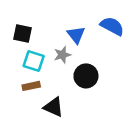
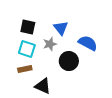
blue semicircle: (112, 26) -> (88, 43), moved
black square: (22, 34) -> (28, 27), moved

